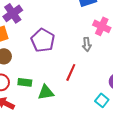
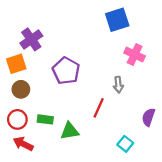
gray arrow: (87, 44) -> (118, 85), moved
cyan square: (102, 100) -> (125, 144), moved

